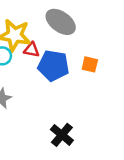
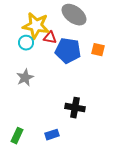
black cross: (62, 135) -> (75, 108), turned -30

